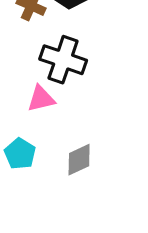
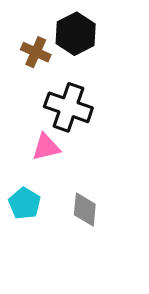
gray diamond: (79, 160) -> (85, 210), turned -60

